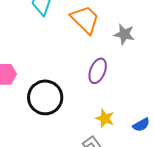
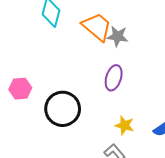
gray star: (124, 34) -> (118, 36), moved

